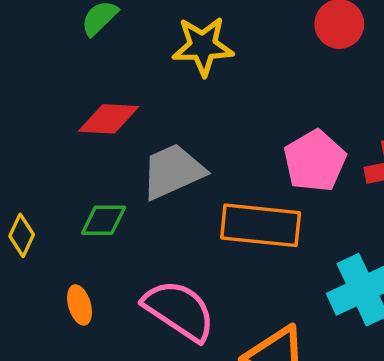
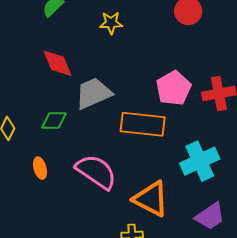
yellow star: (203, 46) -> (111, 23), size x0.7
red diamond: (109, 119) -> (58, 63), turned 64

